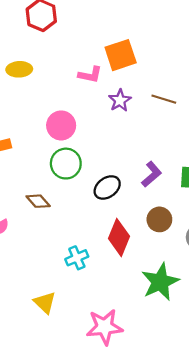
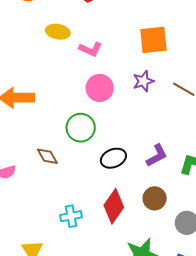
pink L-shape: (90, 75) -> (91, 49), moved
pink circle: (61, 125) -> (100, 88), moved

